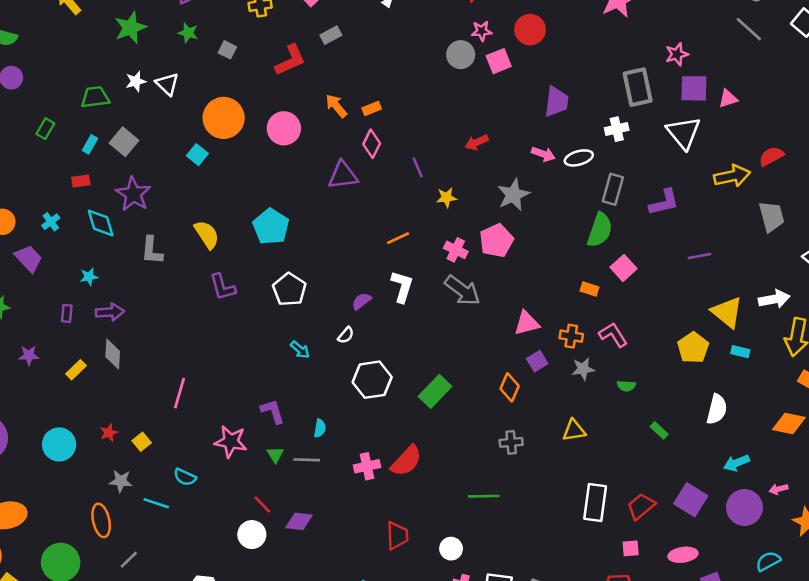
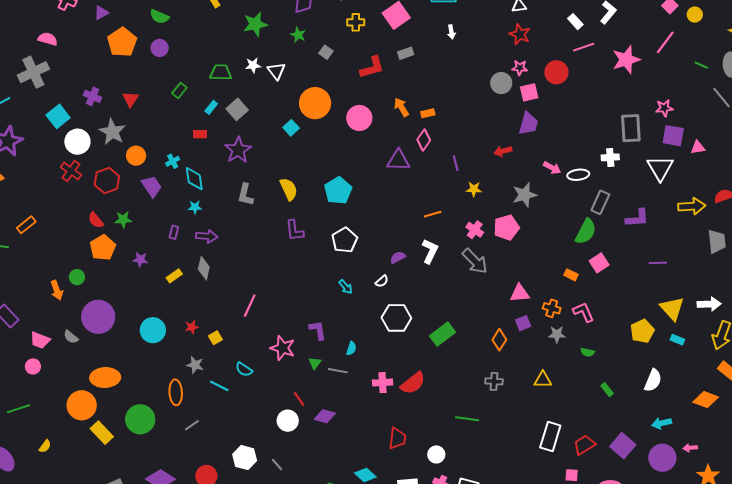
purple trapezoid: (556, 102) -> (528, 124), moved
cyan diamond: (101, 223) -> (194, 179), moved

